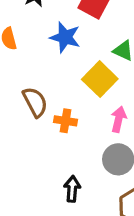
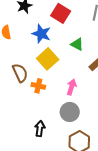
yellow square: (100, 79) -> (48, 59), moved

